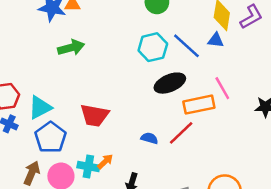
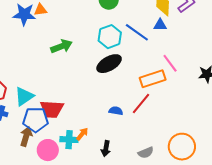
green arrow: (71, 48) -> (61, 46), moved
black ellipse: (170, 83) -> (109, 64), moved
red trapezoid: (95, 115) -> (52, 109), moved
blue pentagon: (51, 137) -> (36, 120), turned -30
brown arrow: (32, 173) -> (26, 136), moved

